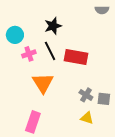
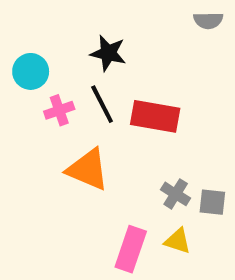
black star: (53, 26) -> (108, 53), turned 30
orange triangle: (43, 83) -> (88, 169), turned -35
pink rectangle: (33, 122) -> (131, 249), moved

